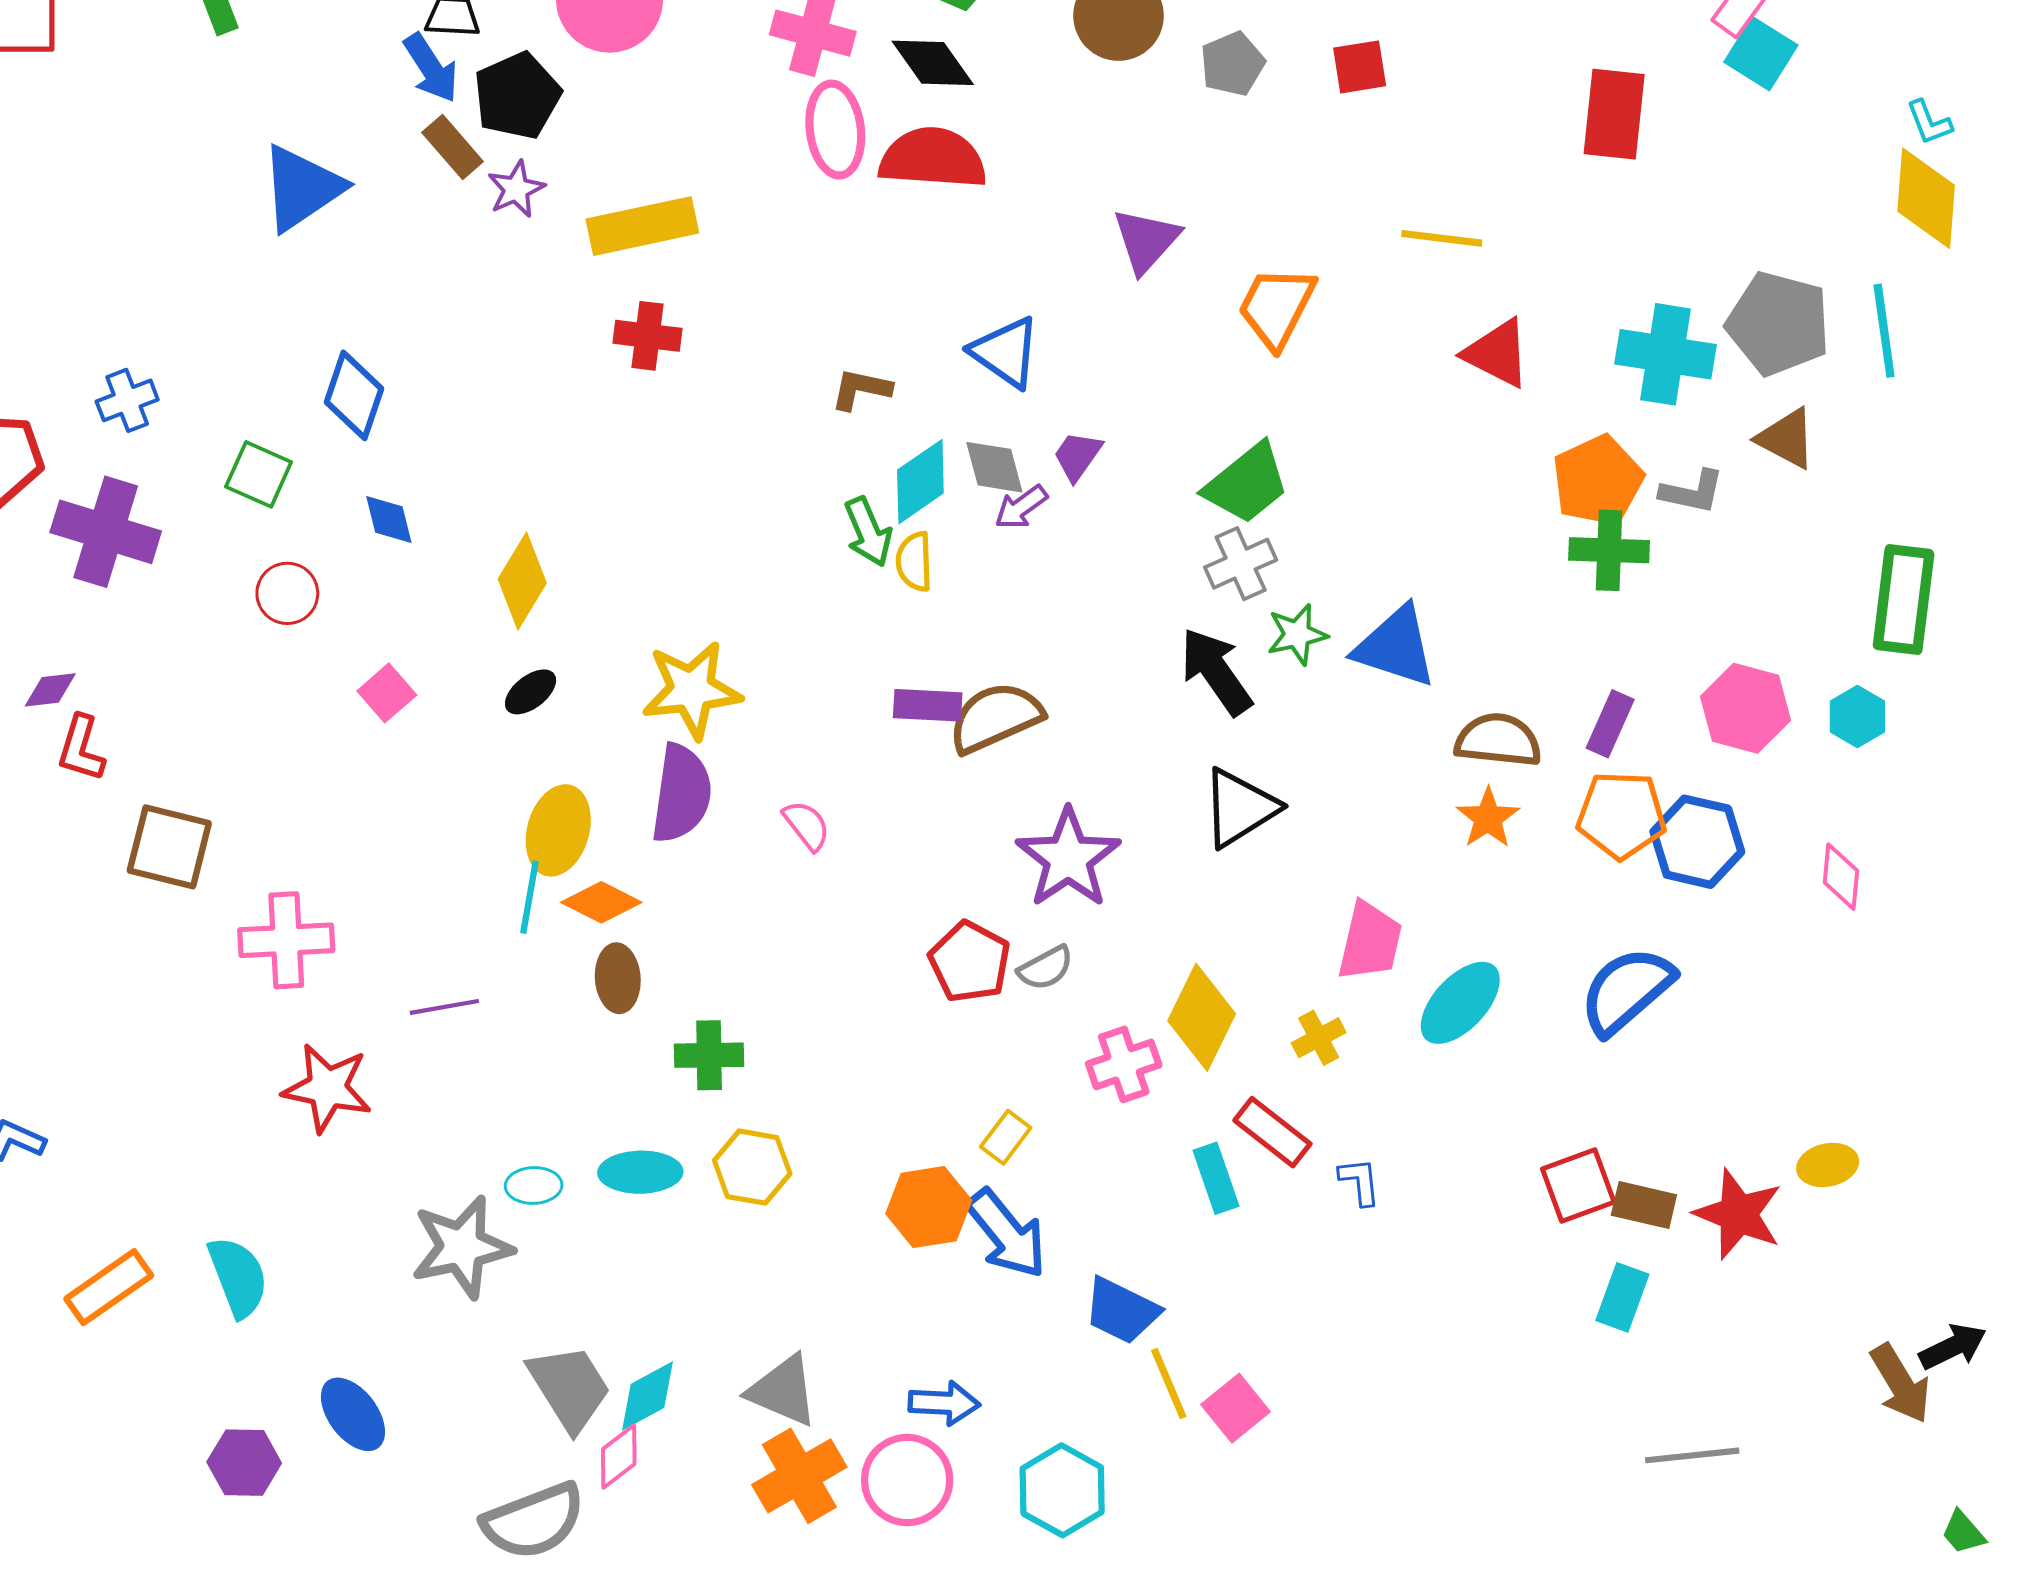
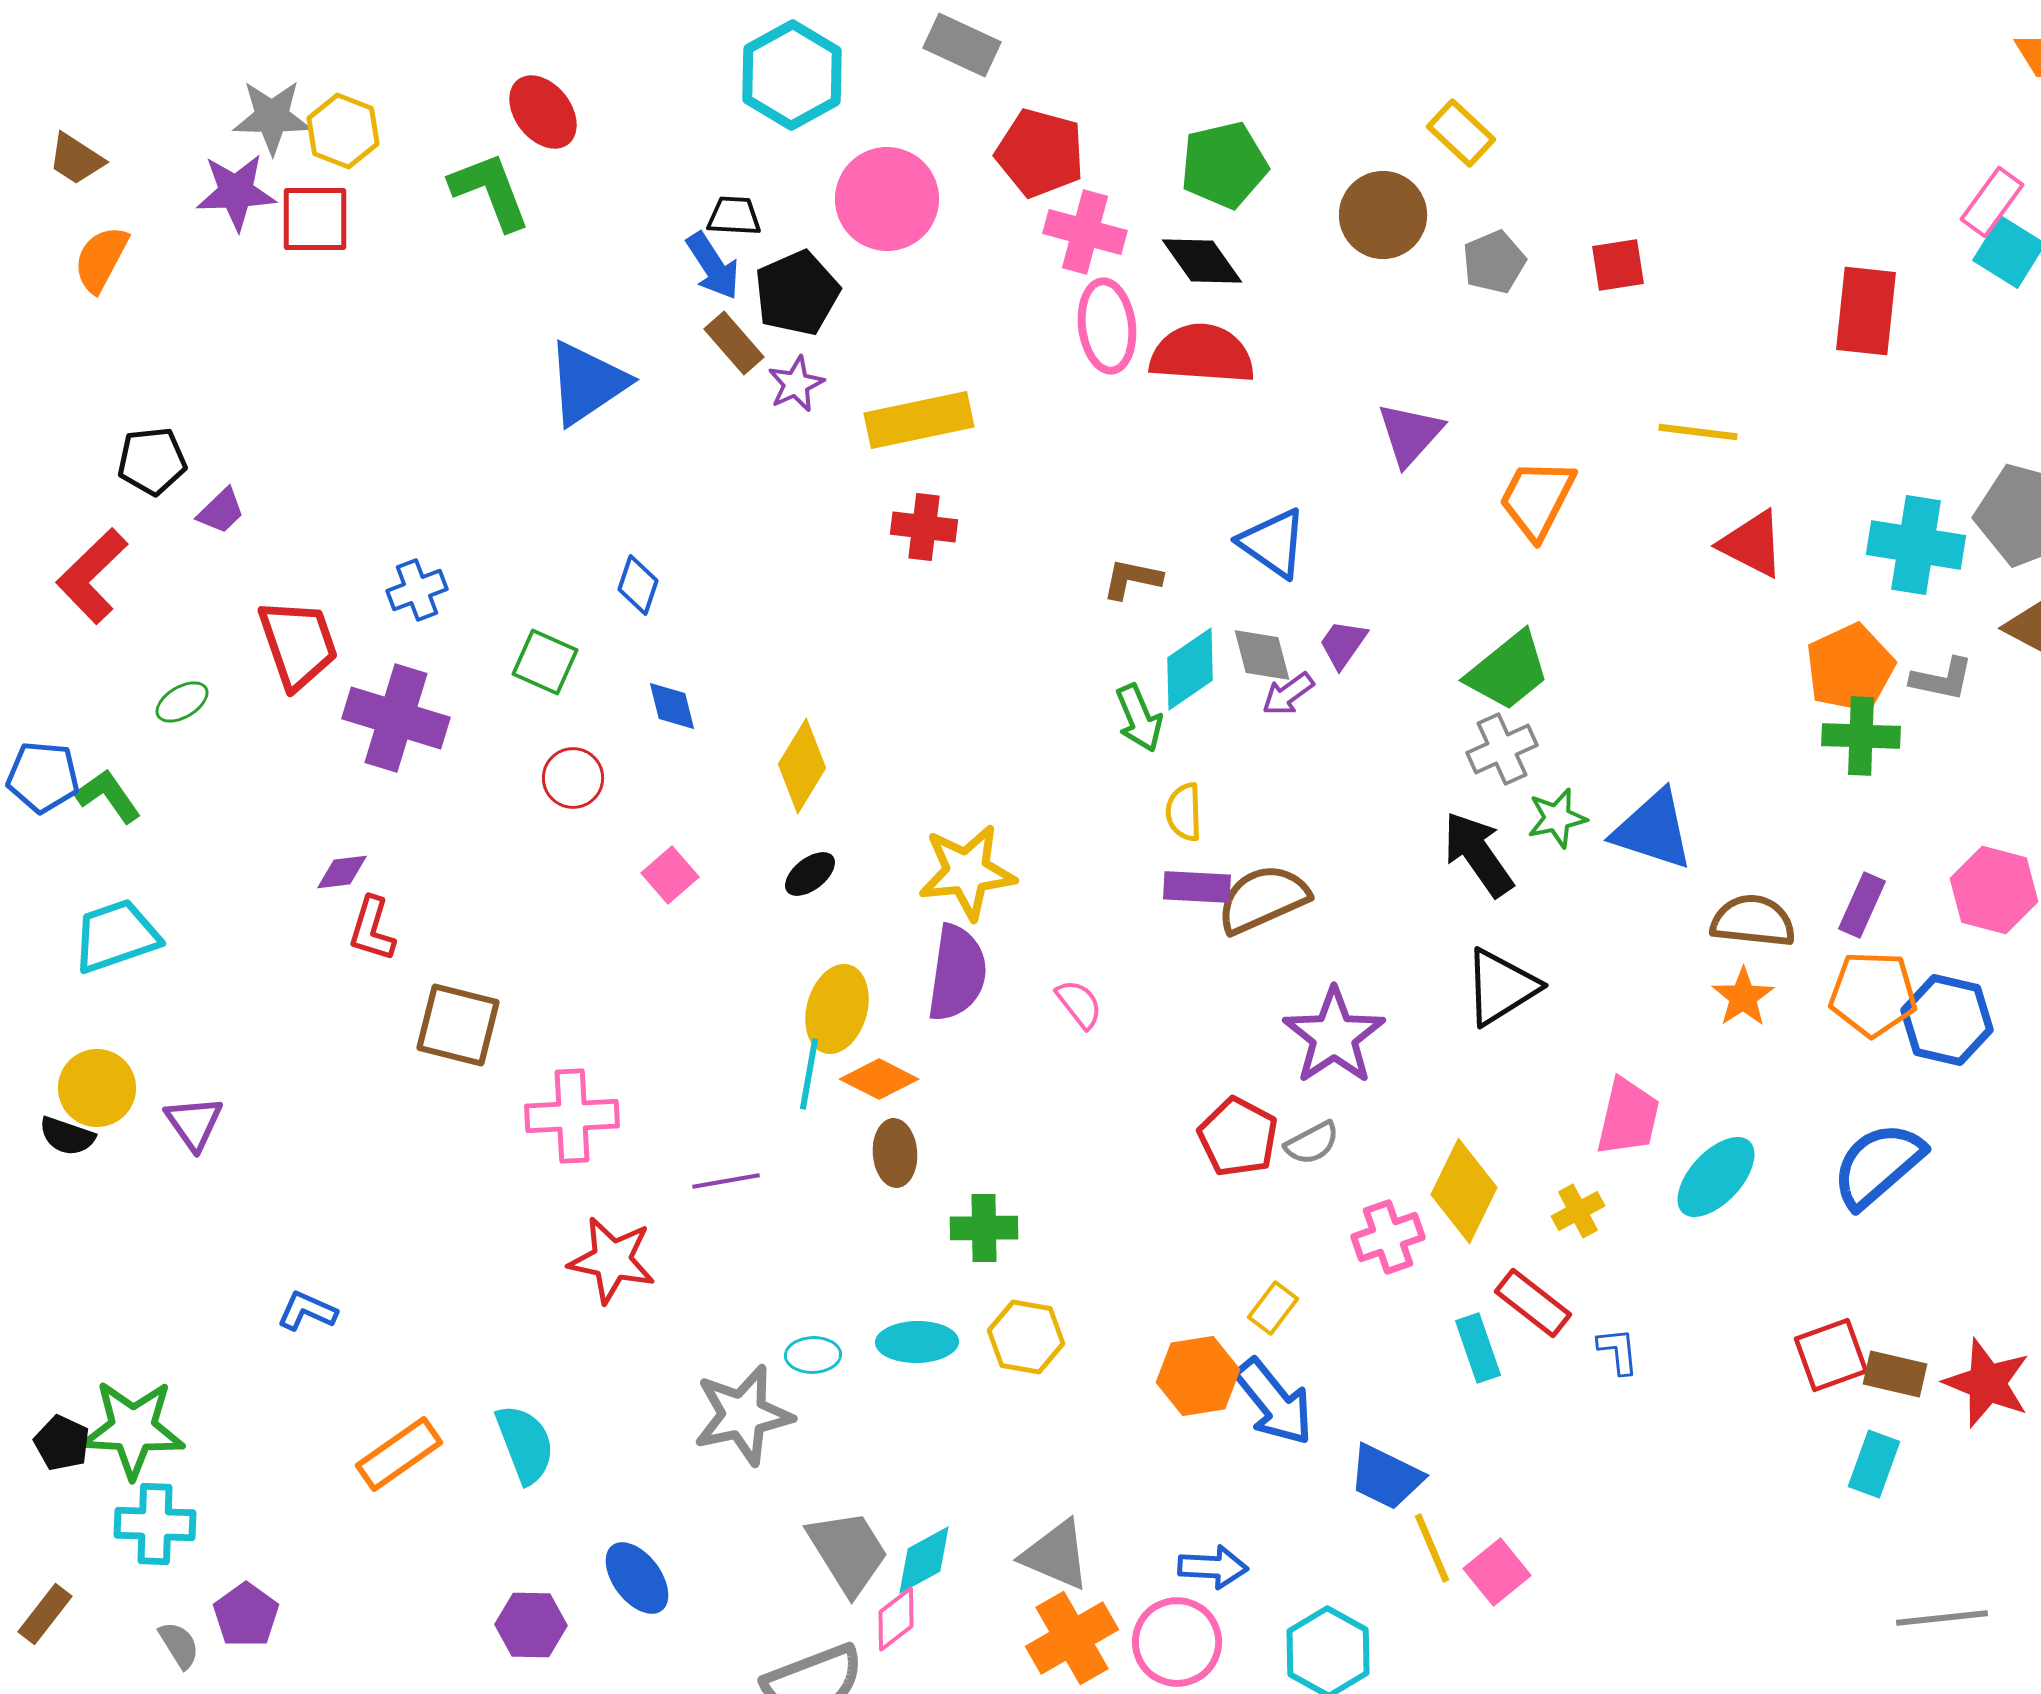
blue diamond: (354, 395) -> (638, 585), size x0.7
yellow semicircle: (914, 562) -> (1184, 812), moved

